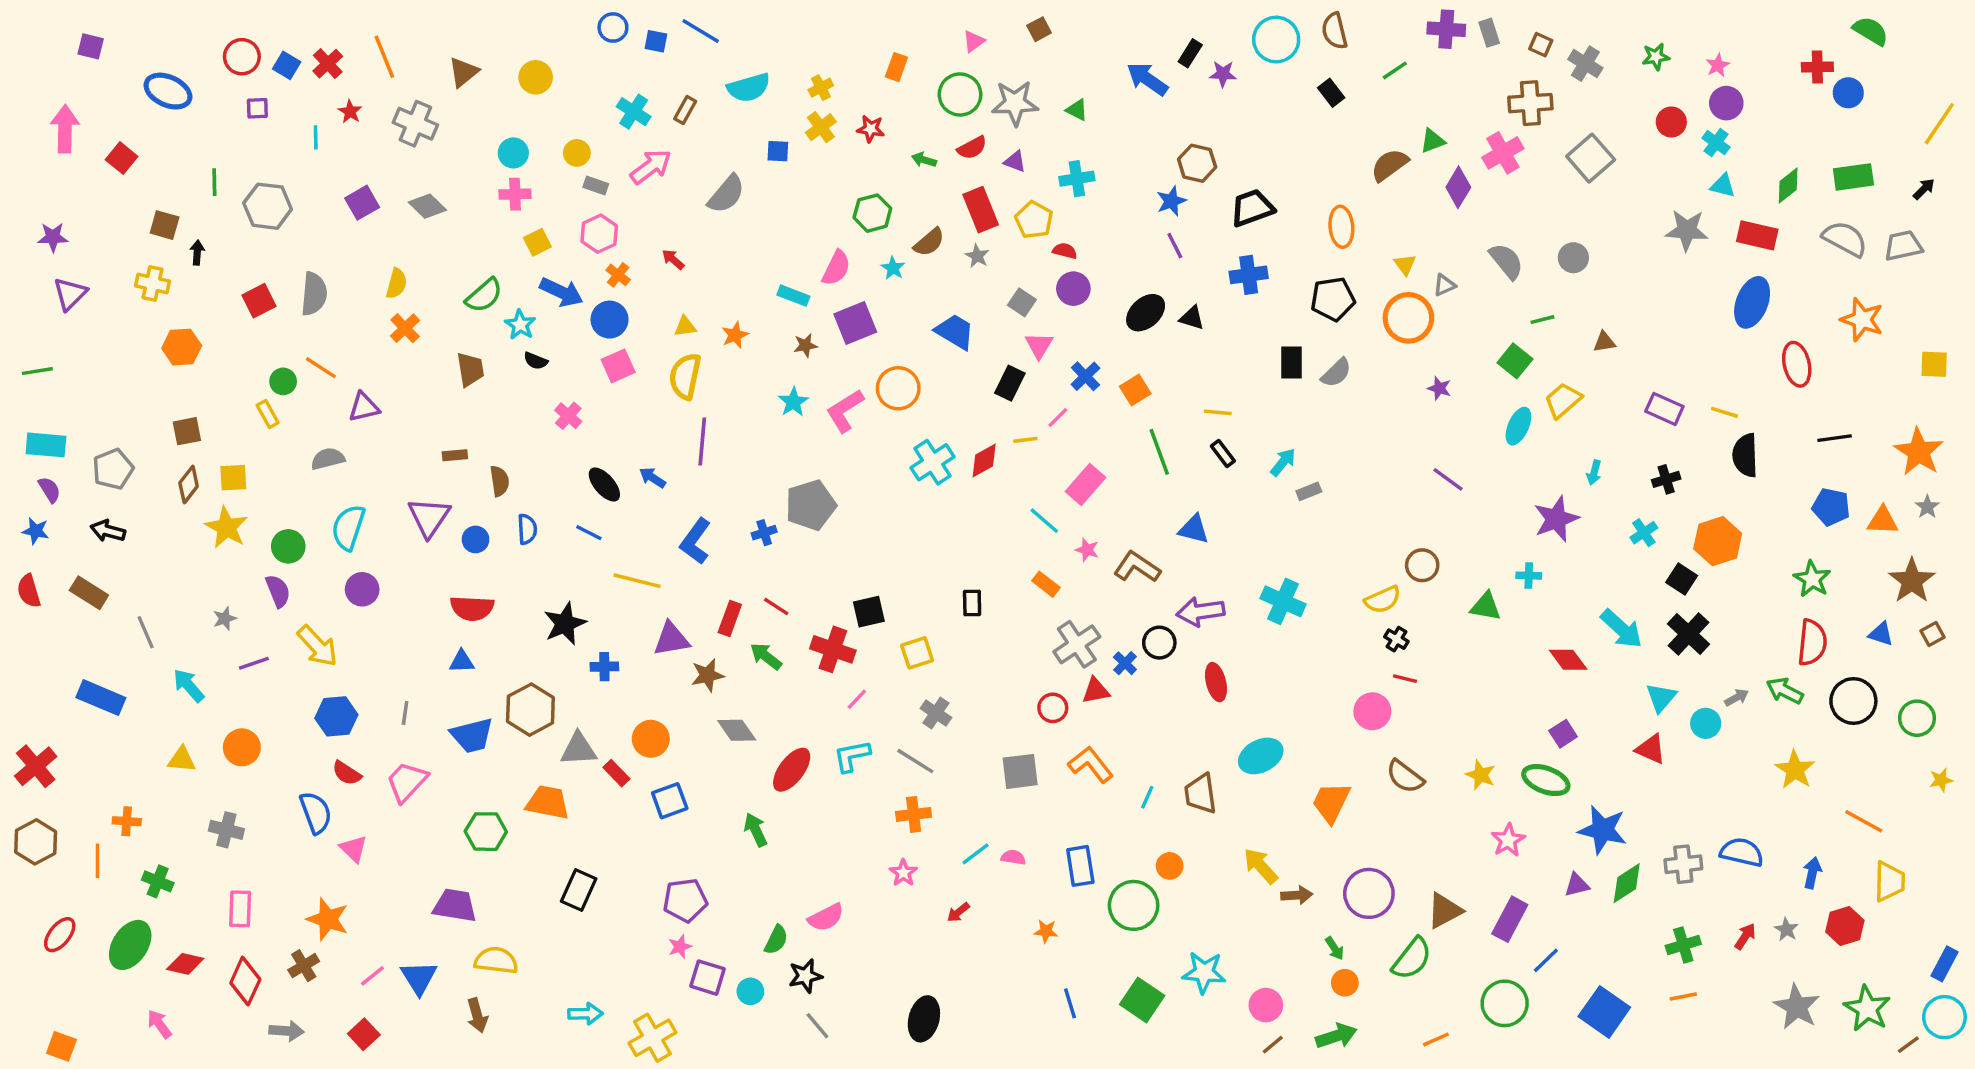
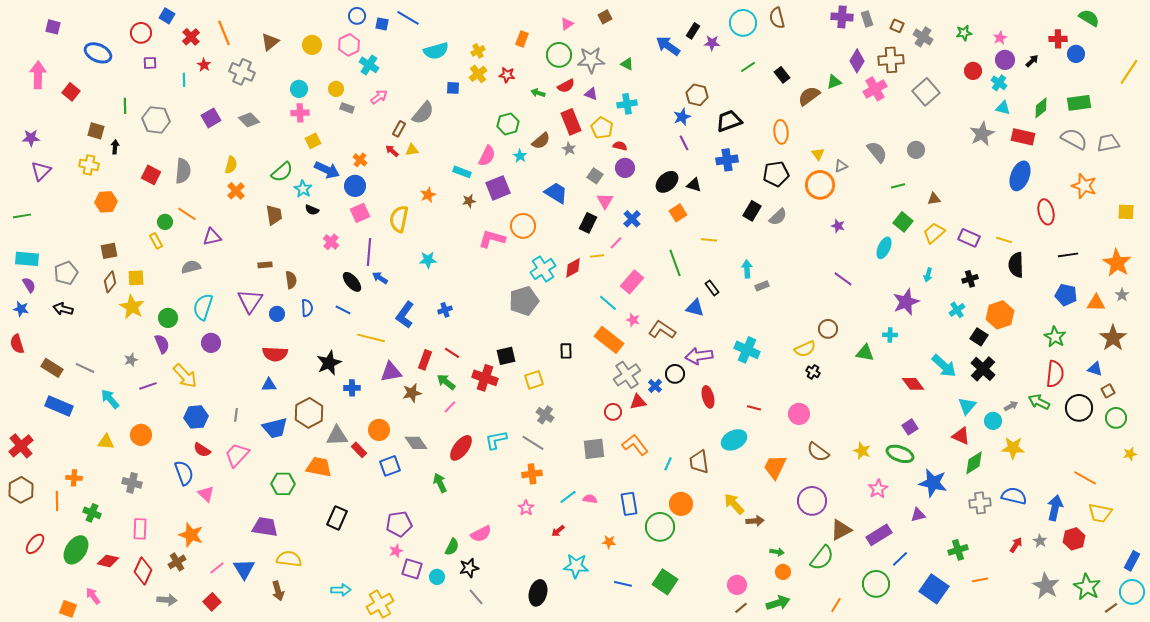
blue square: (287, 65) -> (167, 16), moved
green line: (1395, 70) -> (748, 67), moved
black rectangle: (1331, 93) -> (782, 75), moved
brown rectangle: (685, 110) -> (399, 129), moved
pink arrow: (651, 167) -> (379, 97), size x0.7
purple diamond: (1458, 187) -> (857, 61), moved
black arrow: (1924, 189) -> (1032, 61), moved
gray star: (1687, 230) -> (982, 134), turned -30
pink hexagon: (599, 234) -> (349, 45), moved
red square: (259, 301) -> (151, 175), turned -36
yellow triangle: (685, 326) -> (412, 150), moved
green square: (1515, 361) -> (903, 222), moved
black rectangle: (1292, 363) -> (752, 211), turned 30
orange square: (1135, 390) -> (678, 213), moved
yellow trapezoid: (1563, 400) -> (934, 233), moved
cyan star: (793, 402) -> (428, 260), moved, turned 30
pink L-shape: (845, 411) -> (492, 239), turned 48
purple line: (702, 442) -> (369, 252), moved
black rectangle: (1223, 454) -> (712, 288), moved
cyan arrow: (1283, 462) -> (747, 269), turned -42
gray pentagon: (811, 505) -> (524, 301), moved
orange rectangle: (1046, 584) -> (609, 340), size x1.8
brown rectangle: (89, 593) -> (52, 368), moved
gray line: (146, 632) -> (85, 368), turned -42
brown square: (1932, 634) -> (1108, 391), moved
red line: (1405, 679) -> (754, 408), moved
pink line: (857, 699) -> (450, 407), moved
gray diamond: (737, 730) -> (416, 443), moved
yellow star: (1795, 770) -> (1013, 448), moved, turned -30
orange circle: (1170, 866) -> (681, 504), size x1.5
blue arrow: (1812, 873) -> (1055, 508), size x1.4
yellow trapezoid: (1890, 881) -> (1100, 513), turned 100
green diamond: (1627, 883) -> (974, 463), moved
purple circle: (1369, 893) -> (812, 501), moved
purple rectangle: (1510, 919) -> (879, 535), turned 30
green cross: (1683, 945) -> (958, 550), moved
green arrow: (1335, 948) -> (777, 552), turned -48
cyan star: (1204, 972) -> (576, 566), moved
blue line: (1070, 1003) -> (623, 584), turned -60
orange line: (1436, 1039) -> (836, 605), turned -35
orange square: (61, 1046) -> (68, 609), moved

